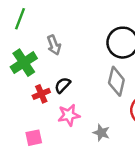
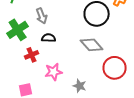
gray diamond: (116, 81) -> (92, 45), turned -55
black semicircle: (63, 85) -> (49, 38), moved, turned 48

